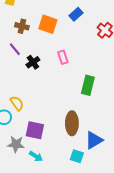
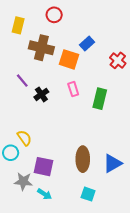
orange square: (48, 24) -> (69, 59), moved
brown cross: (22, 26) -> (41, 48), moved, size x1.6
green rectangle: (88, 85) -> (100, 99), moved
blue triangle: (94, 140) -> (112, 163), moved

